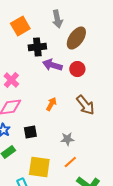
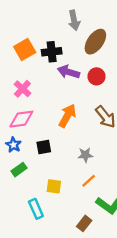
orange square: (20, 26) -> (25, 49), moved
orange arrow: (51, 104) -> (67, 116), size x1.5
yellow square: (39, 167) -> (54, 186), size x0.6

